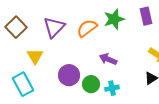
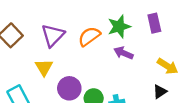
yellow triangle: (35, 56) -> (44, 67), moved
purple arrow: (108, 59) -> (123, 53), moved

